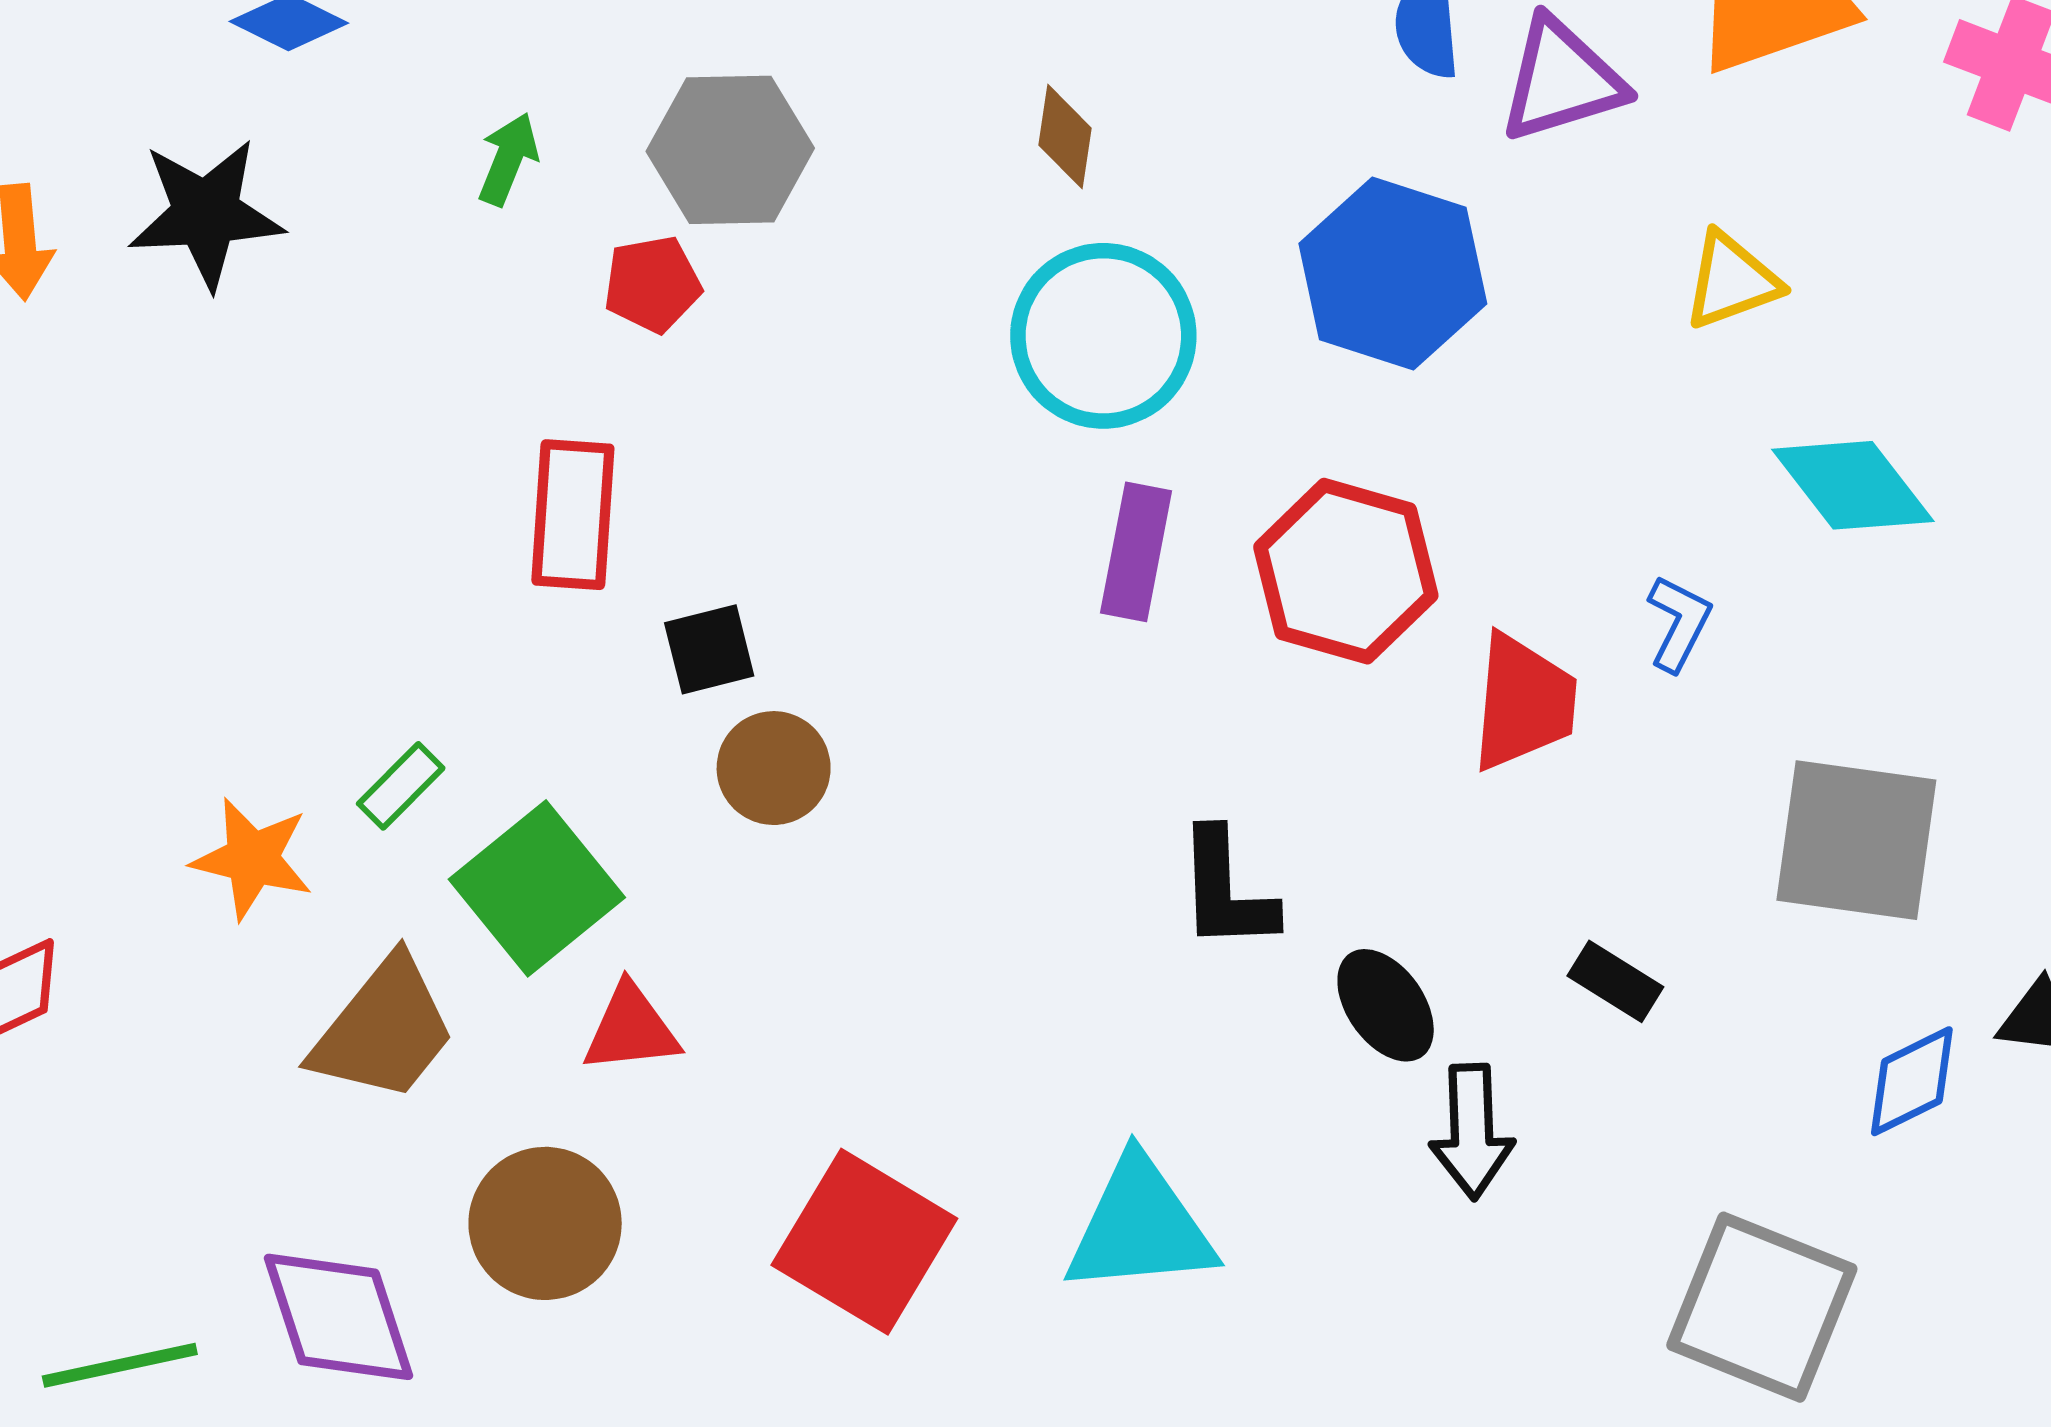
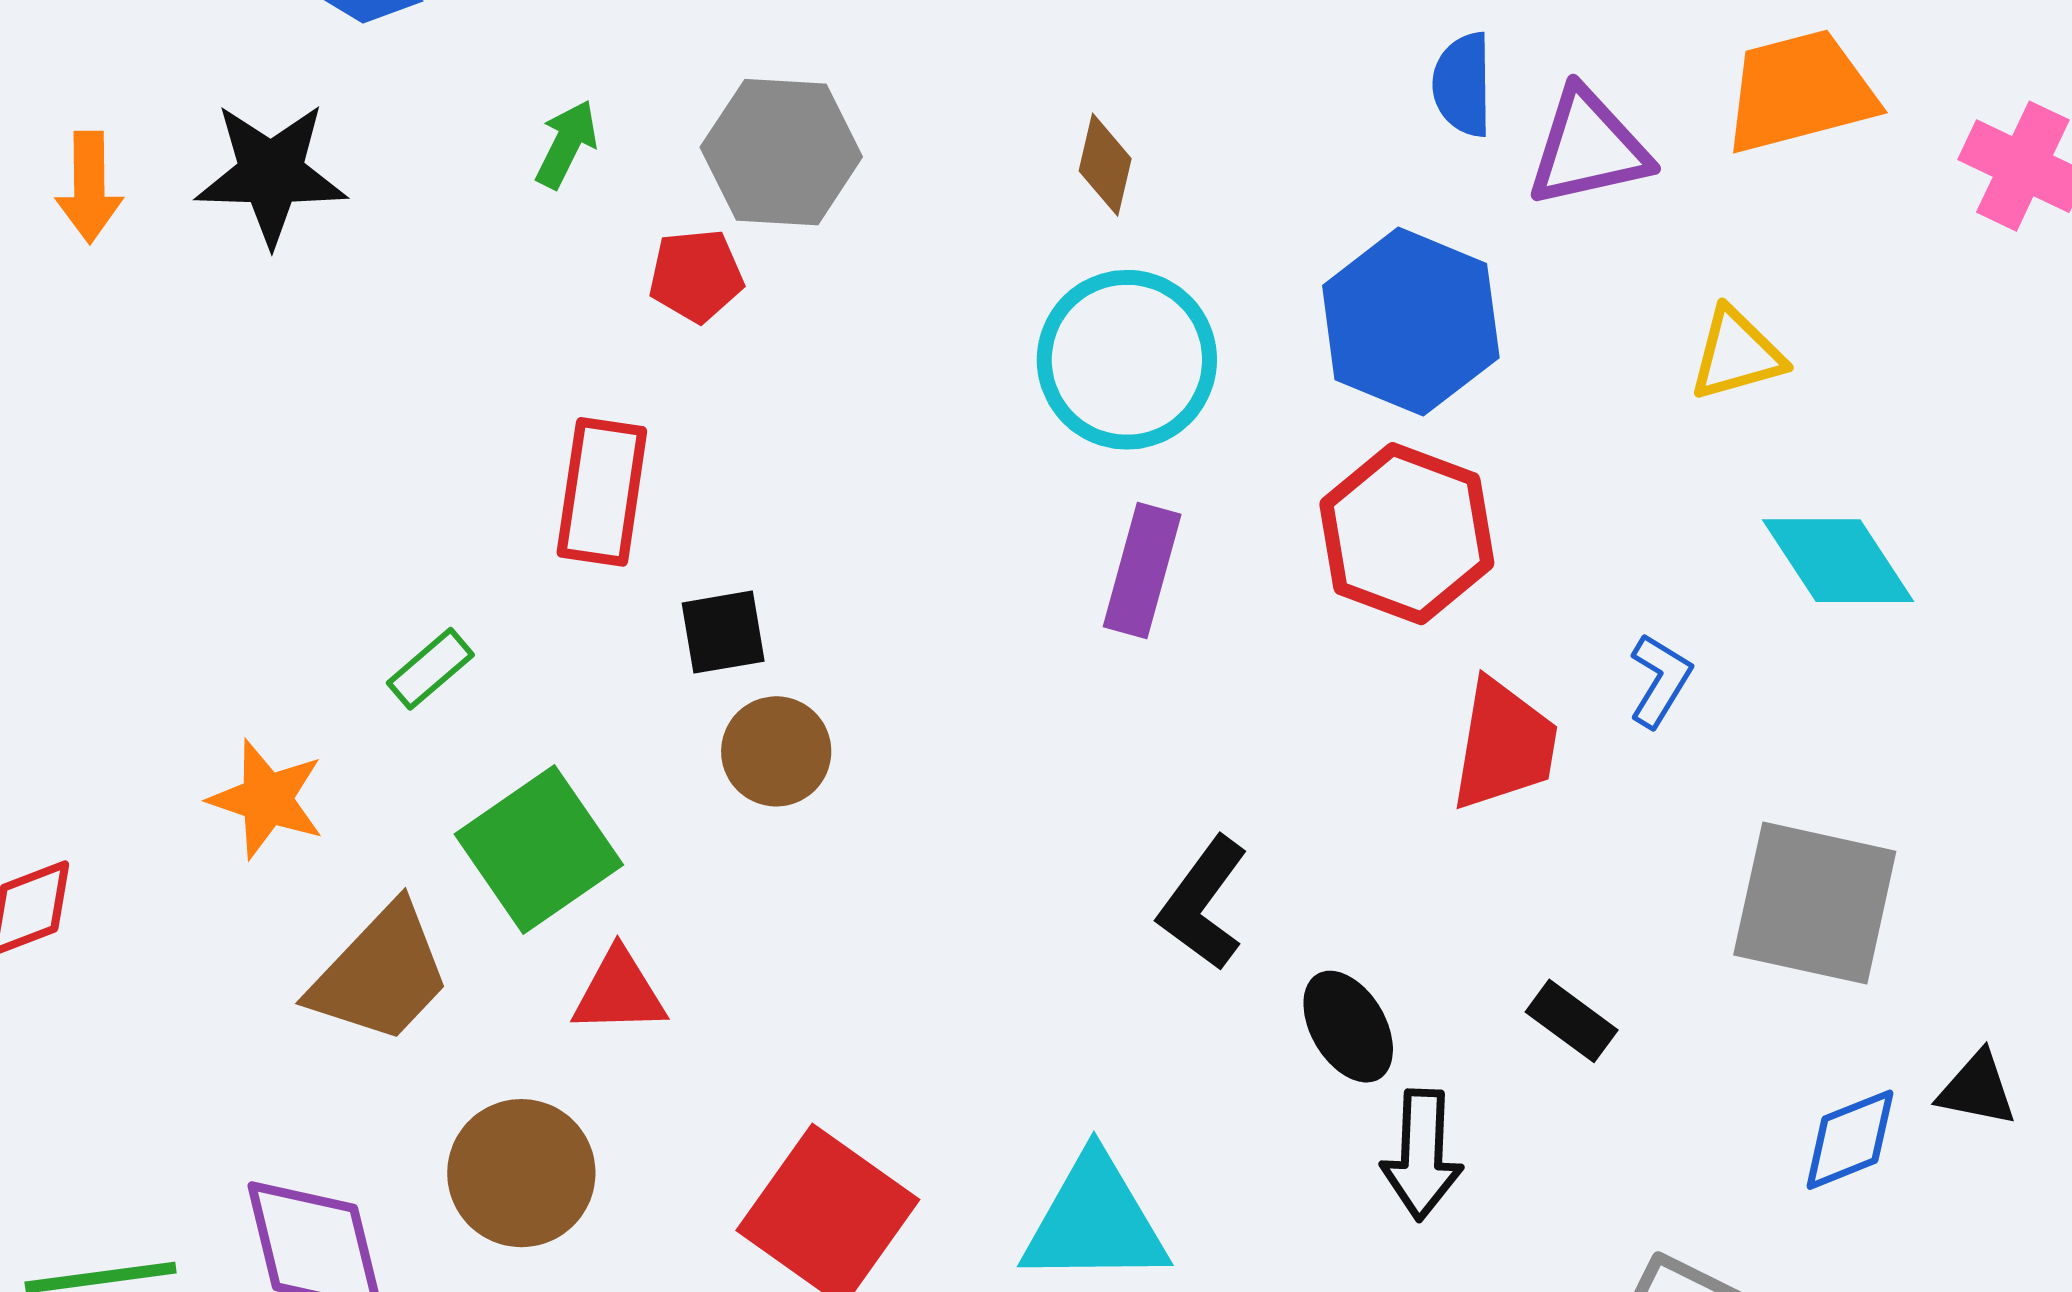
red hexagon: (1346, 571) -> (1407, 534), moved
green rectangle: (401, 786) -> (430, 669), moved
black L-shape: (1226, 890) -> (1203, 903), turned 34

